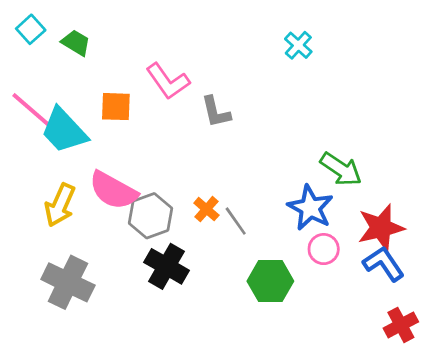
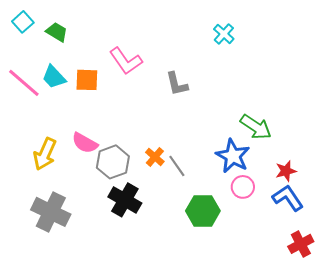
gray L-shape: (216, 112) -> (177, 84), moved
cyan trapezoid: (64, 131) -> (54, 77), moved, size x0.7
pink semicircle: (113, 190) -> (85, 143), size x0.7
red star: (381, 228) -> (286, 171), size x0.6

